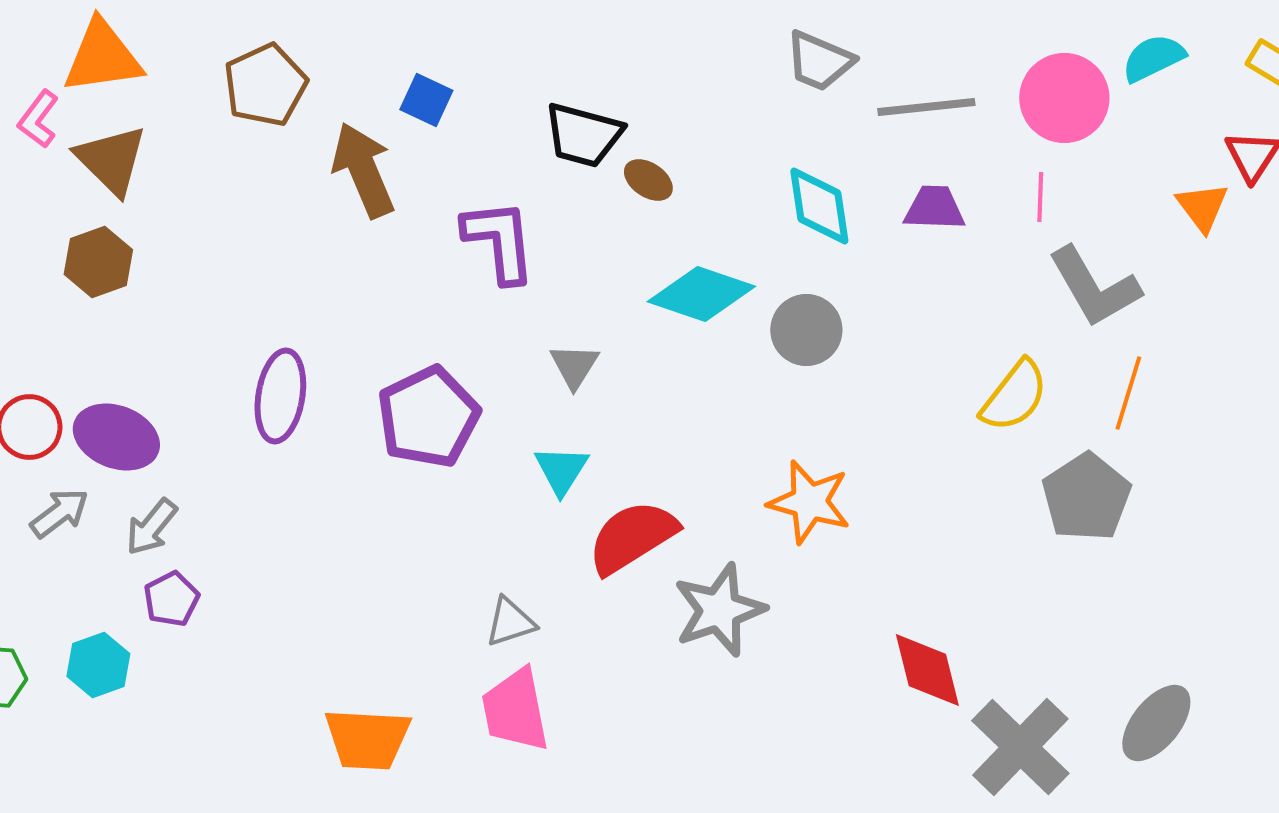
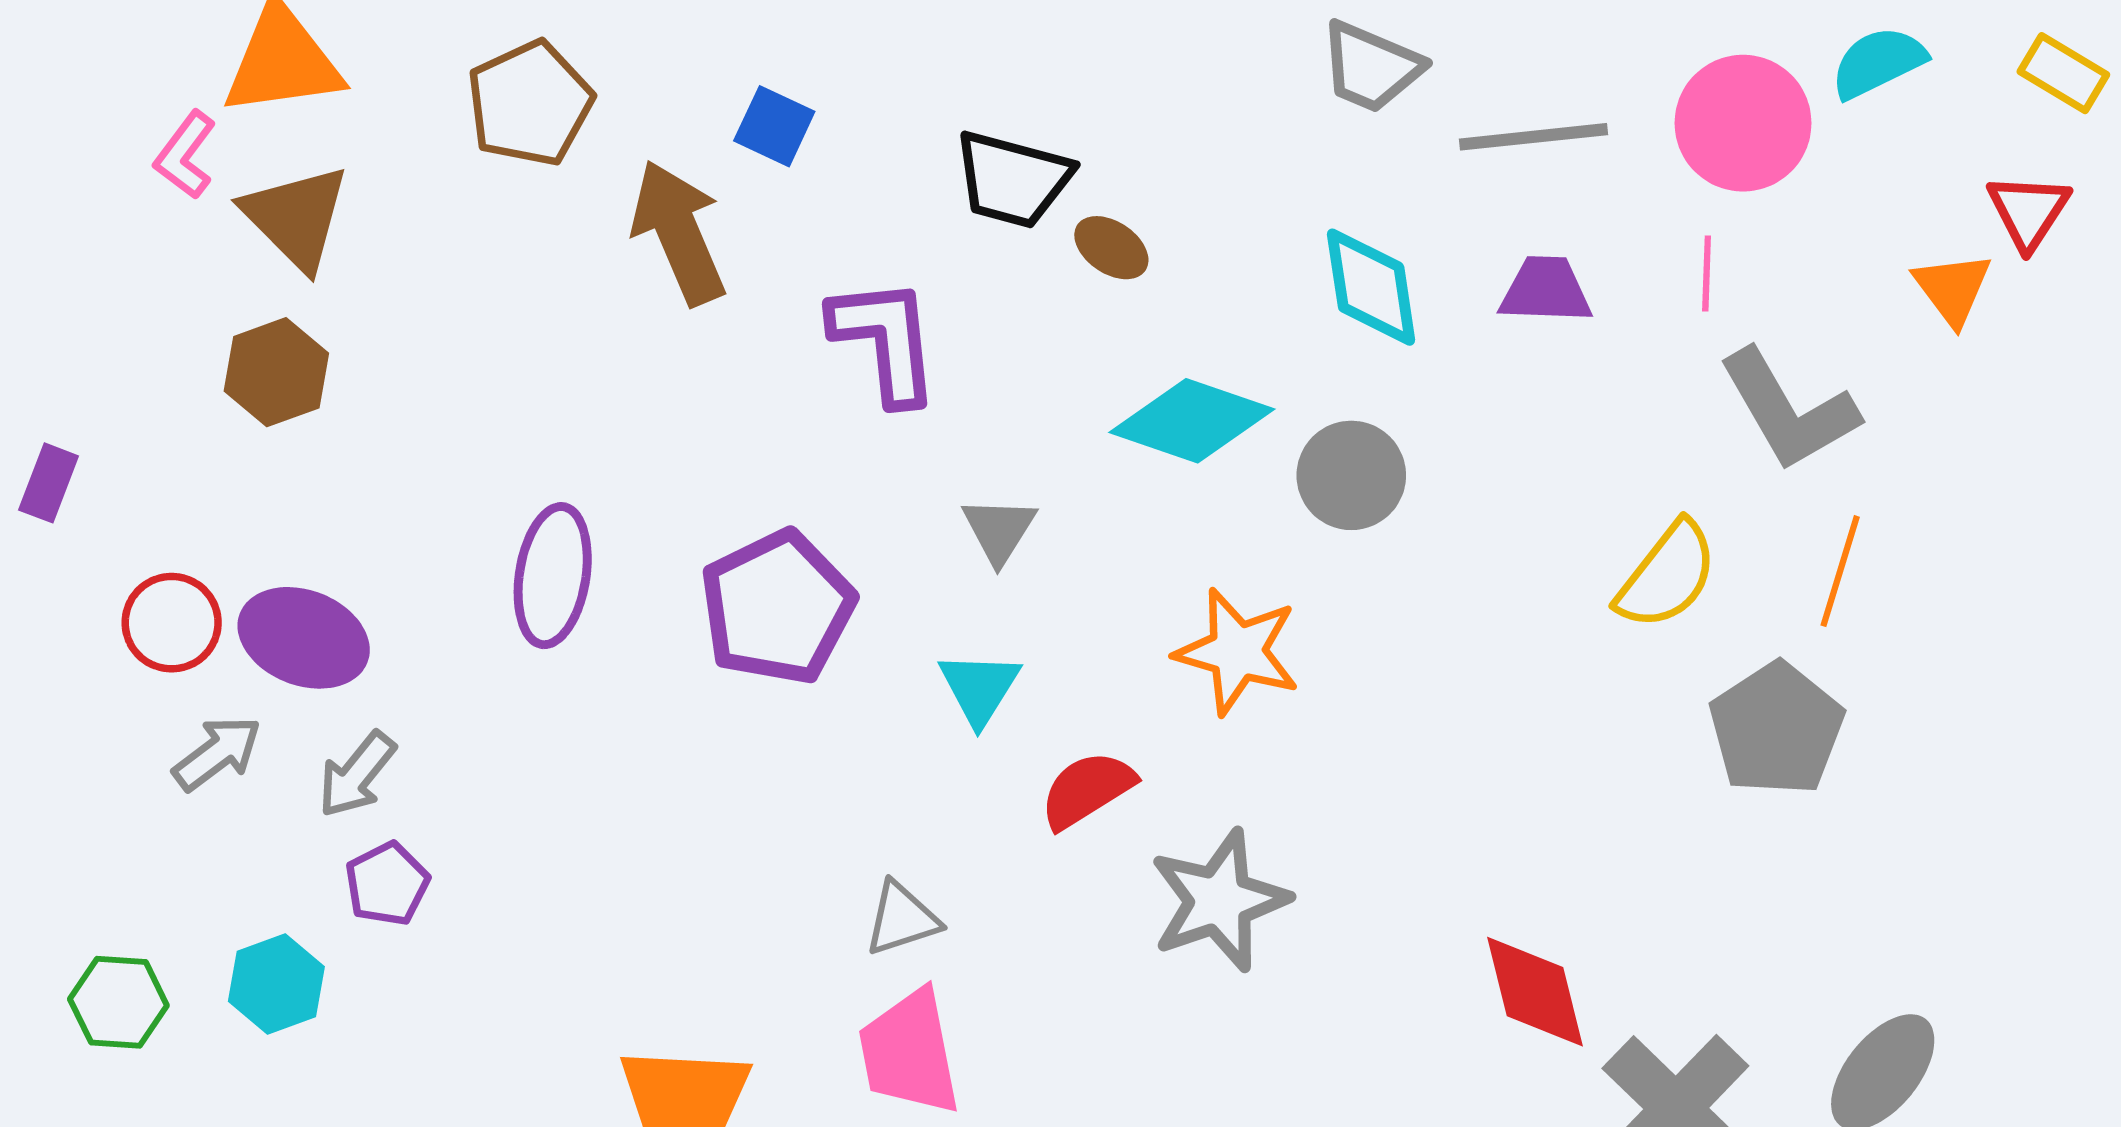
orange star: (809, 502) -> (1237, 652), moved
red semicircle: (632, 537) -> (1087, 790), size x0.7

